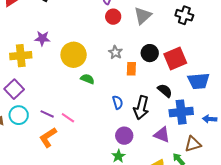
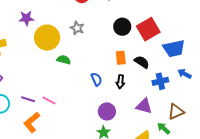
purple star: (42, 38) -> (26, 18), moved
gray star: (115, 52) -> (77, 28), moved
orange rectangle: (131, 69) -> (121, 58), moved
black arrow: (141, 108) -> (120, 82), size x0.6
blue cross: (181, 112) -> (160, 81), size x0.7
blue arrow: (210, 119) -> (185, 74), moved, turned 32

